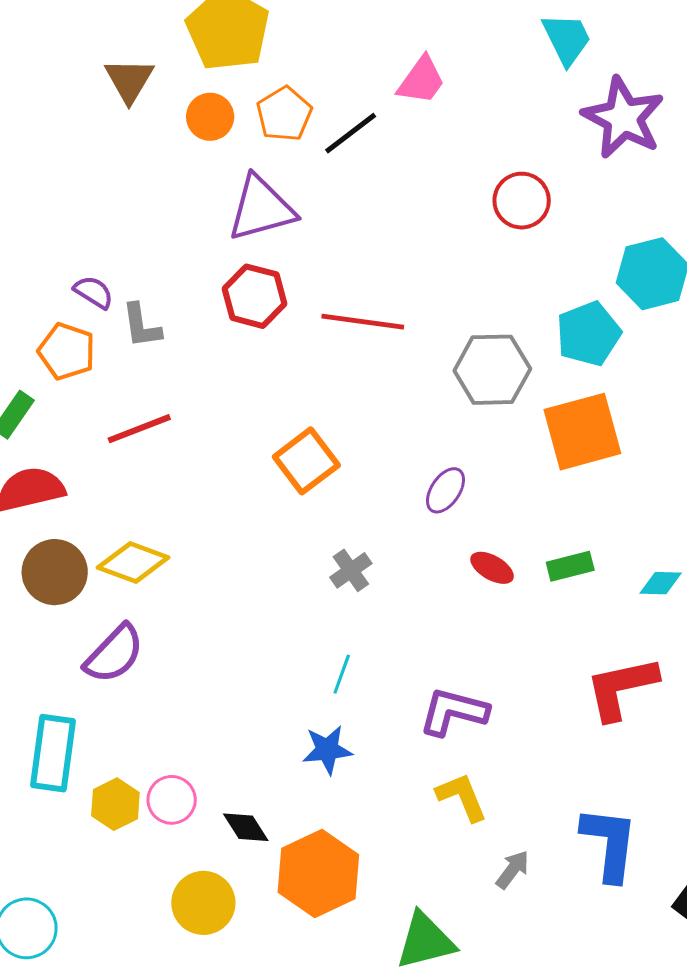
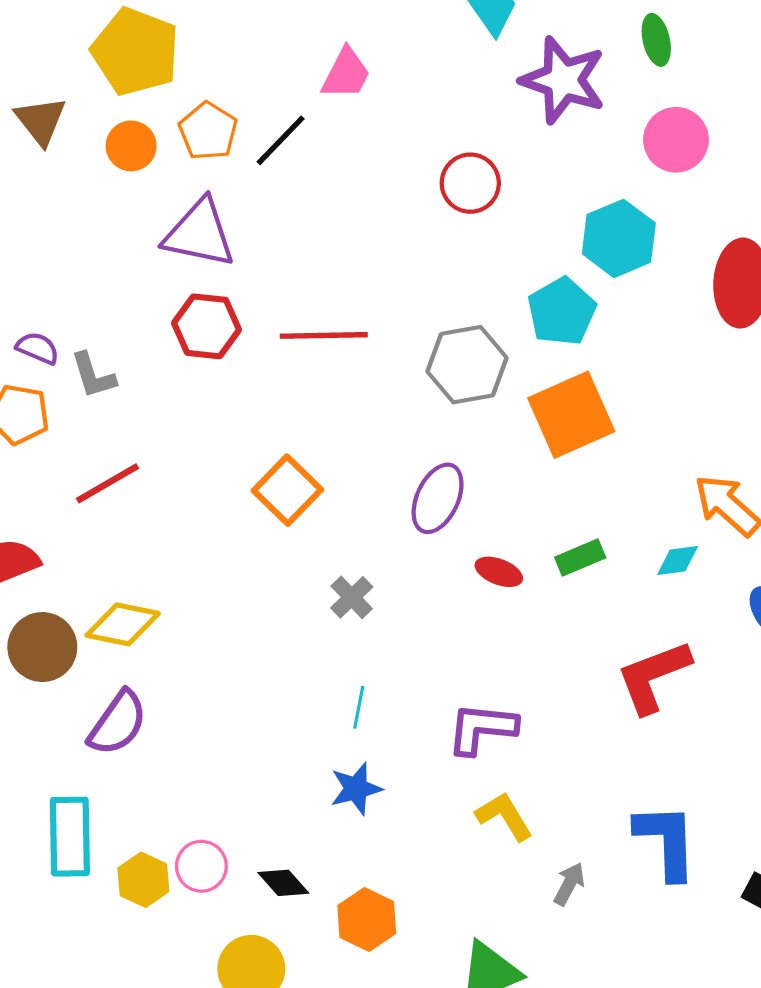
purple triangle: (261, 208) -> (199, 233), turned 36
purple ellipse: (445, 490) -> (438, 498), size x1.4
orange hexagon: (318, 874) -> (367, 919), size x0.7

